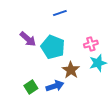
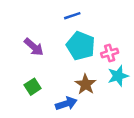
cyan pentagon: (53, 47) -> (81, 46), moved
green square: (31, 87) -> (33, 87), moved

